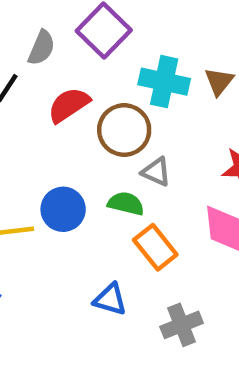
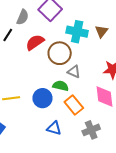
blue circle: (63, 209) -> (42, 98), moved
gray cross: (182, 325) -> (91, 130), moved

